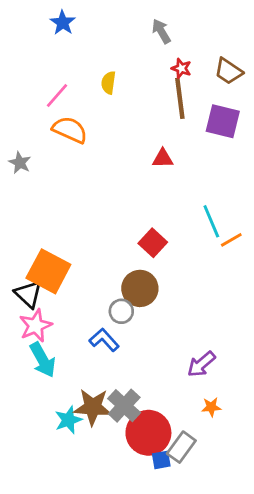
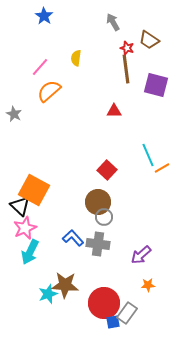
brown trapezoid: (228, 71) -> (149, 40), moved
orange semicircle: (70, 130) -> (49, 91), turned -65
gray circle: (121, 311) -> (104, 217), moved
cyan arrow: (43, 360) -> (30, 252), turned 55
gray cross: (124, 406) -> (98, 244), moved, turned -35

